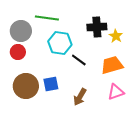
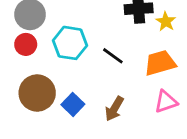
cyan hexagon: (60, 43) -> (70, 43), moved
blue square: (51, 84) -> (73, 104), moved, turned -35

